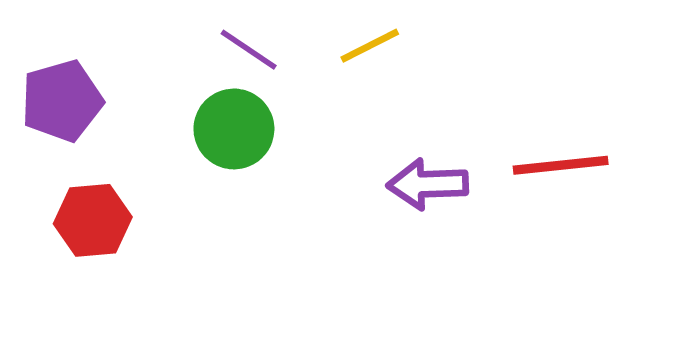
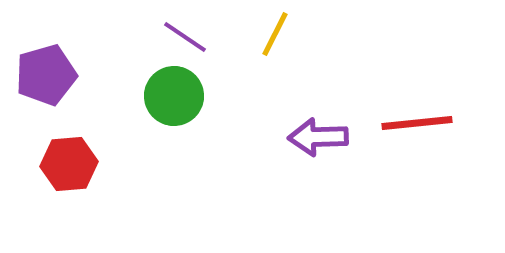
yellow line: (370, 46) -> (275, 34), turned -36

